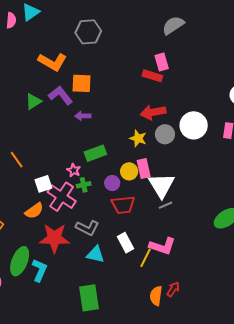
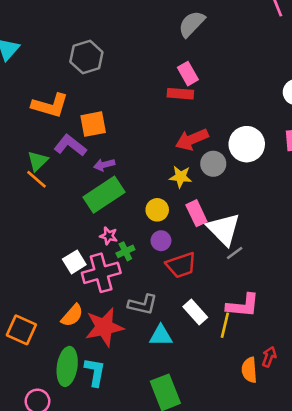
green rectangle: (95, 153) -> (104, 195), moved, size x1.4
orange line: (17, 160) -> (37, 179), moved
yellow circle: (129, 171) -> (157, 210), moved
pink cross: (62, 197) -> (101, 273), turned -36
orange semicircle: (34, 211) -> (72, 315), moved

